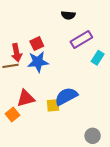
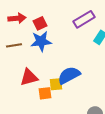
red arrow: (17, 53) -> (17, 18), moved, turned -84
orange square: (12, 115) -> (45, 93), moved, turned 32

